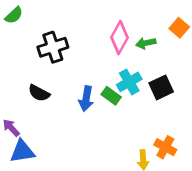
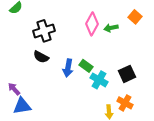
cyan cross: (129, 82) -> (99, 80), moved, turned -30
black square: (161, 87) -> (127, 74), moved
black semicircle: (39, 93) -> (41, 57), moved

